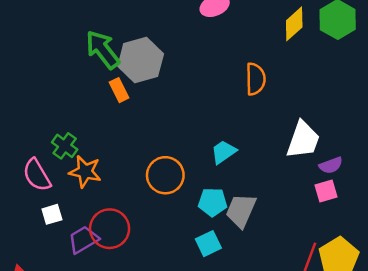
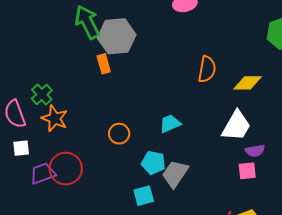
yellow diamond: (294, 24) -> (247, 83), moved, turned 32
orange rectangle: (119, 90) -> (104, 64), moved
orange circle: (165, 175) -> (119, 134), size x0.7

